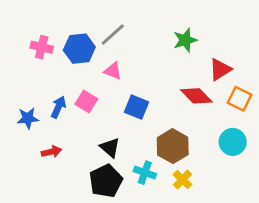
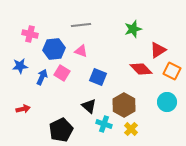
gray line: (113, 35) -> (81, 25), turned 36
blue hexagon: (79, 49) -> (54, 49), moved
blue star: (28, 118) -> (20, 66), moved
black triangle: (110, 147) -> (89, 106), moved
red arrow: (51, 152) -> (23, 109), moved
black pentagon: (106, 181) -> (61, 130), moved

